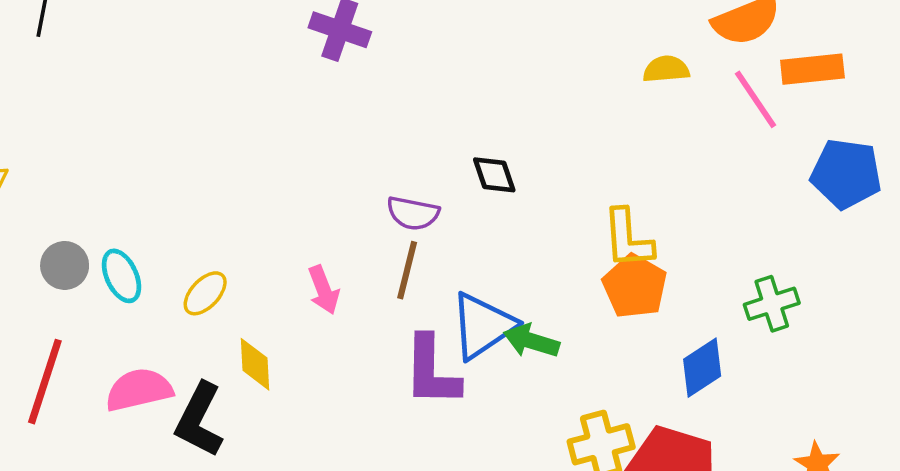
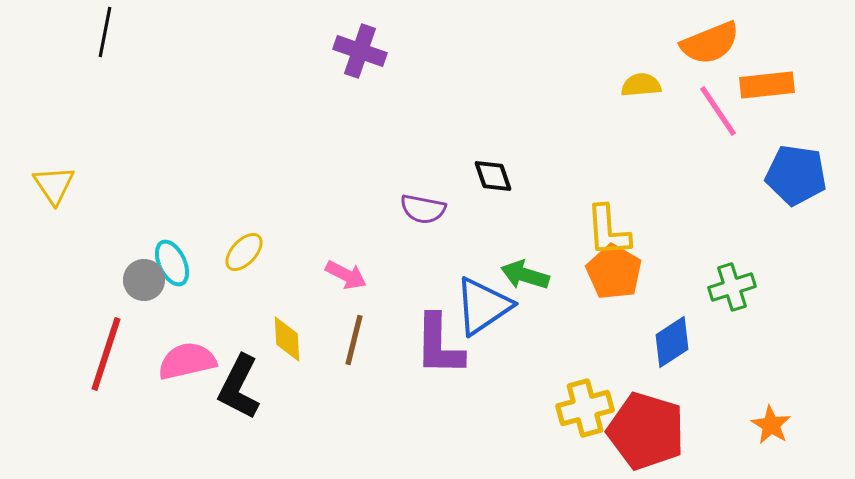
gray circle: (65, 265) -> (144, 280), moved
brown line: (407, 270) -> (354, 340), moved
pink arrow: (324, 290) -> (346, 275), turned -42
yellow ellipse: (205, 293) -> (244, 252), moved
green arrow: (531, 341) -> (525, 275), moved

